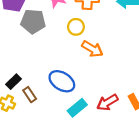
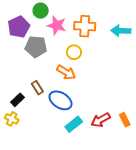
orange arrow: (92, 49) -> (66, 72), moved
brown rectangle: (30, 95) -> (37, 88), moved

